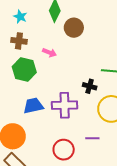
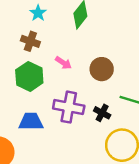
brown circle: (74, 28) -> (102, 69), moved
purple cross: (65, 105) -> (69, 107), moved

